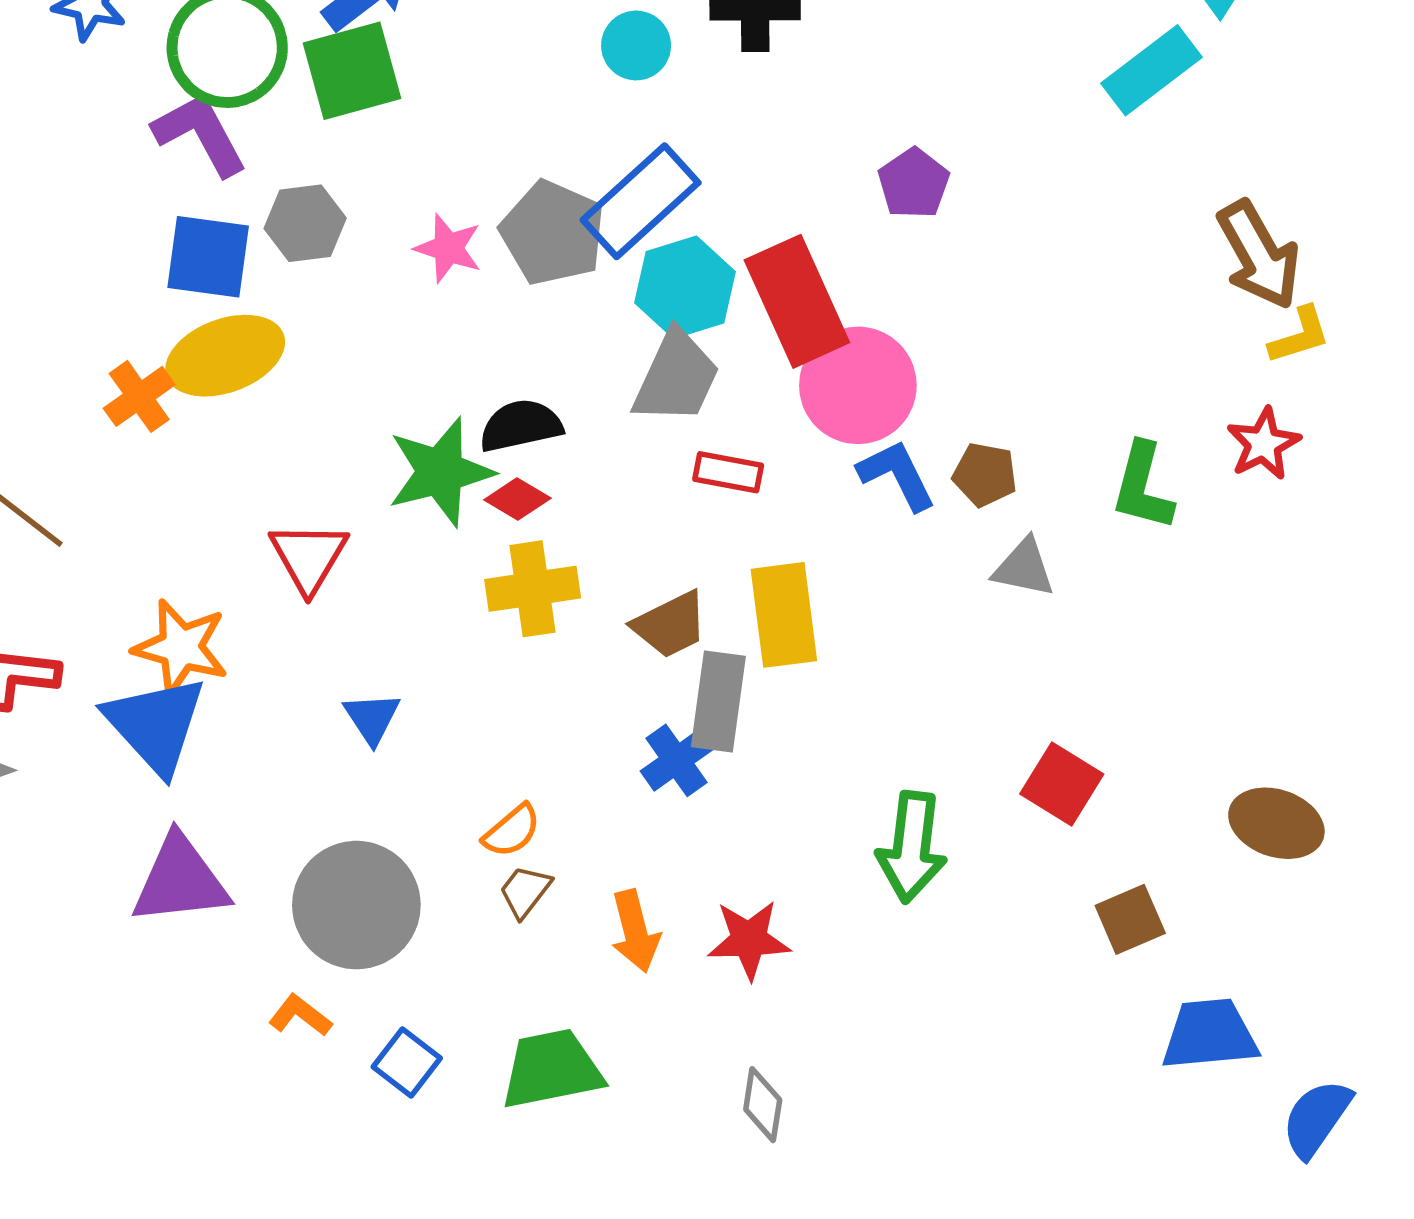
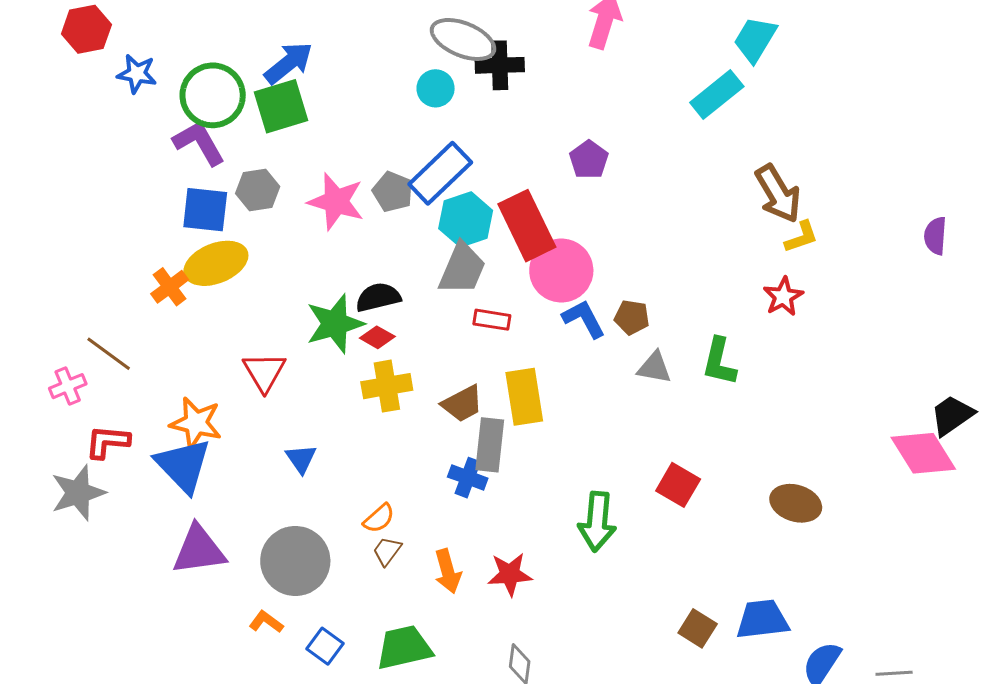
gray pentagon: (553, 233) -> (393, 192), size x0.7
pink star: (448, 248) -> (336, 202), size x1.5
green L-shape: (1143, 487) -> (719, 362), moved
blue cross: (676, 760) -> (468, 478), turned -33
brown square: (1130, 919) -> (698, 628), moved, turned -33

